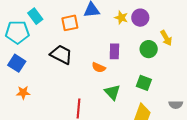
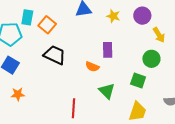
cyan rectangle: (35, 16) -> (27, 17), turned 49
purple circle: (140, 18) -> (142, 16), moved
orange square: (70, 23) -> (47, 25), moved, turned -36
green circle: (149, 49) -> (151, 59), moved

